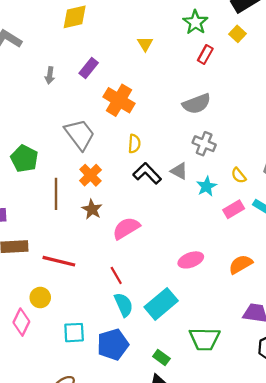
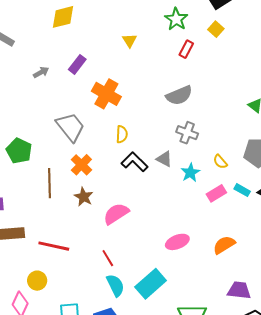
gray arrow: (50, 75) -> (41, 72), turned -126

